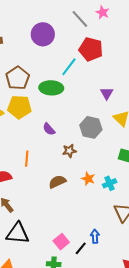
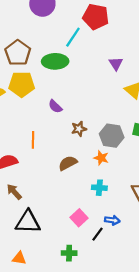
gray hexagon: (91, 127) -> (112, 136), moved
cyan cross: (110, 183) -> (99, 188), moved, turned 32
blue arrow: (95, 236) -> (112, 220), turned 104
pink square: (61, 242) -> (79, 218), moved

